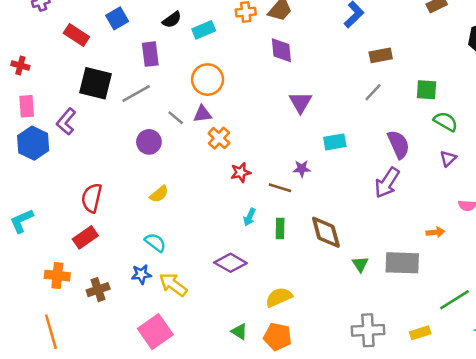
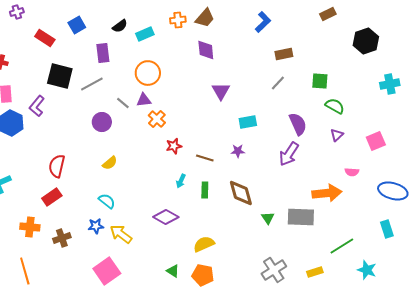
purple star: (302, 169) -> (238, 151), moved
orange arrow: (435, 232) -> (327, 193), size x2.0
gray cross: (368, 330) -> (274, 270), turned -30

